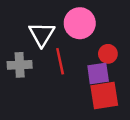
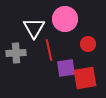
purple square: (98, 73) -> (66, 68), moved

